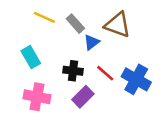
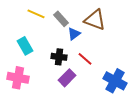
blue cross: (136, 79) -> (115, 81), moved
pink cross: (37, 97) -> (18, 78), moved

